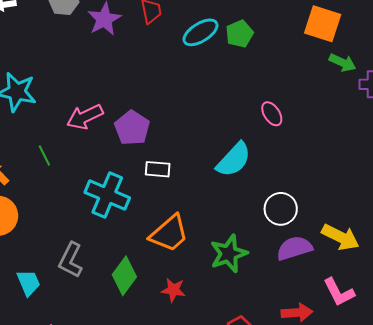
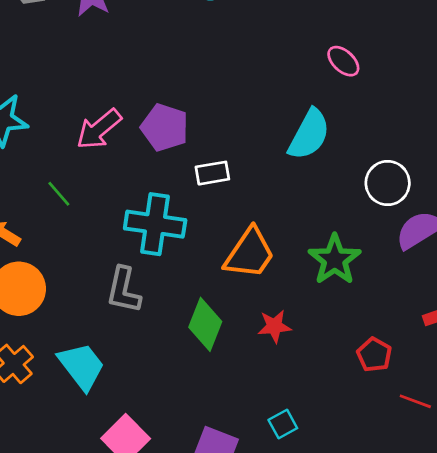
gray L-shape: (71, 260) -> (124, 290), moved
cyan trapezoid: (28, 283) -> (82, 366), size x1.4

